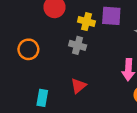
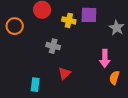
gray cross: (78, 45) -> (53, 46), moved
orange circle: (28, 49) -> (15, 26), moved

